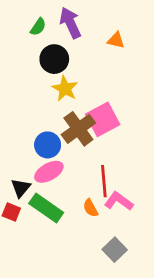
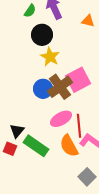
blue circle: (48, 145) -> (43, 89), moved
pink ellipse: (49, 172) -> (61, 119), moved
orange semicircle: (91, 208) -> (69, 146), size x1.6

